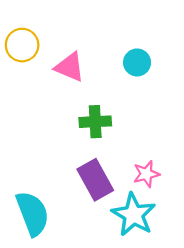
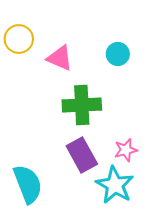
green cross: (95, 122) -> (82, 105), size x1.4

